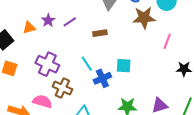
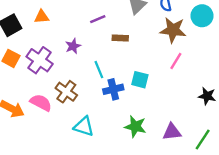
purple star: (48, 20) -> (73, 46), moved
purple line: (70, 22) -> (98, 19), moved
pink line: (167, 41) -> (176, 61), moved
purple cross: (47, 64) -> (40, 60), moved

